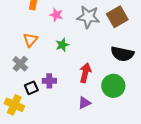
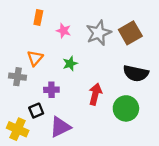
gray star: (88, 17) -> (99, 33), turned -30
gray cross: (20, 64) -> (18, 77), moved, turned -35
purple cross: (49, 81) -> (51, 90), moved
purple triangle: (84, 103) -> (60, 127), moved, size x1.5

